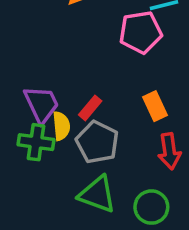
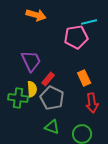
purple trapezoid: (41, 104) -> (31, 61), moved
green triangle: (97, 194) -> (52, 127), size x0.7

